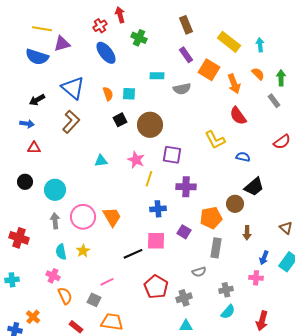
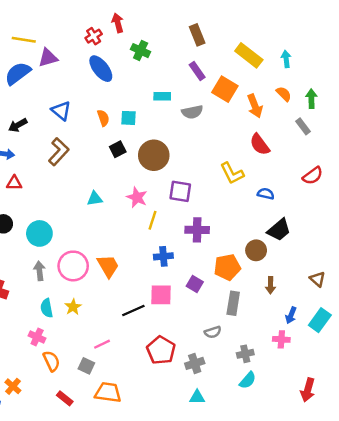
blue semicircle: (37, 57) -> (18, 73), turned 125
blue triangle: (73, 88) -> (61, 111), size x0.7
red arrow: (262, 321) -> (308, 390), moved

